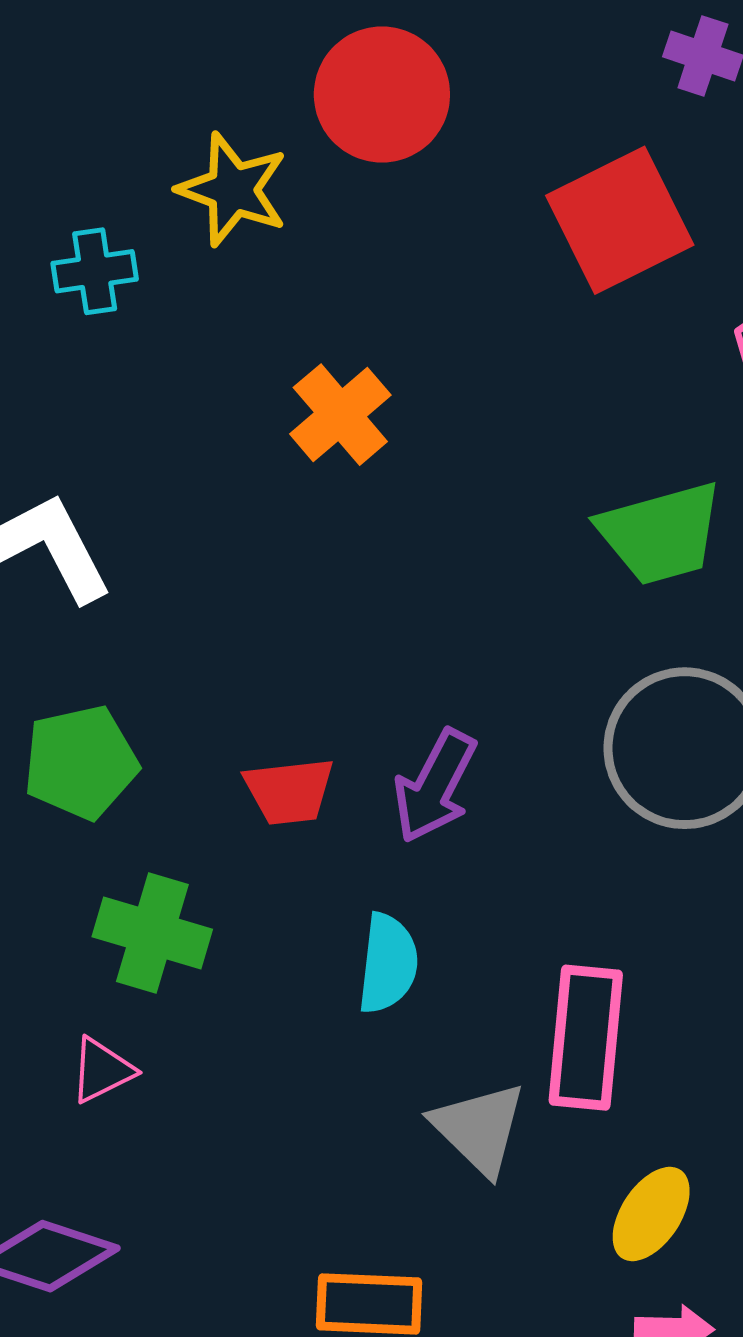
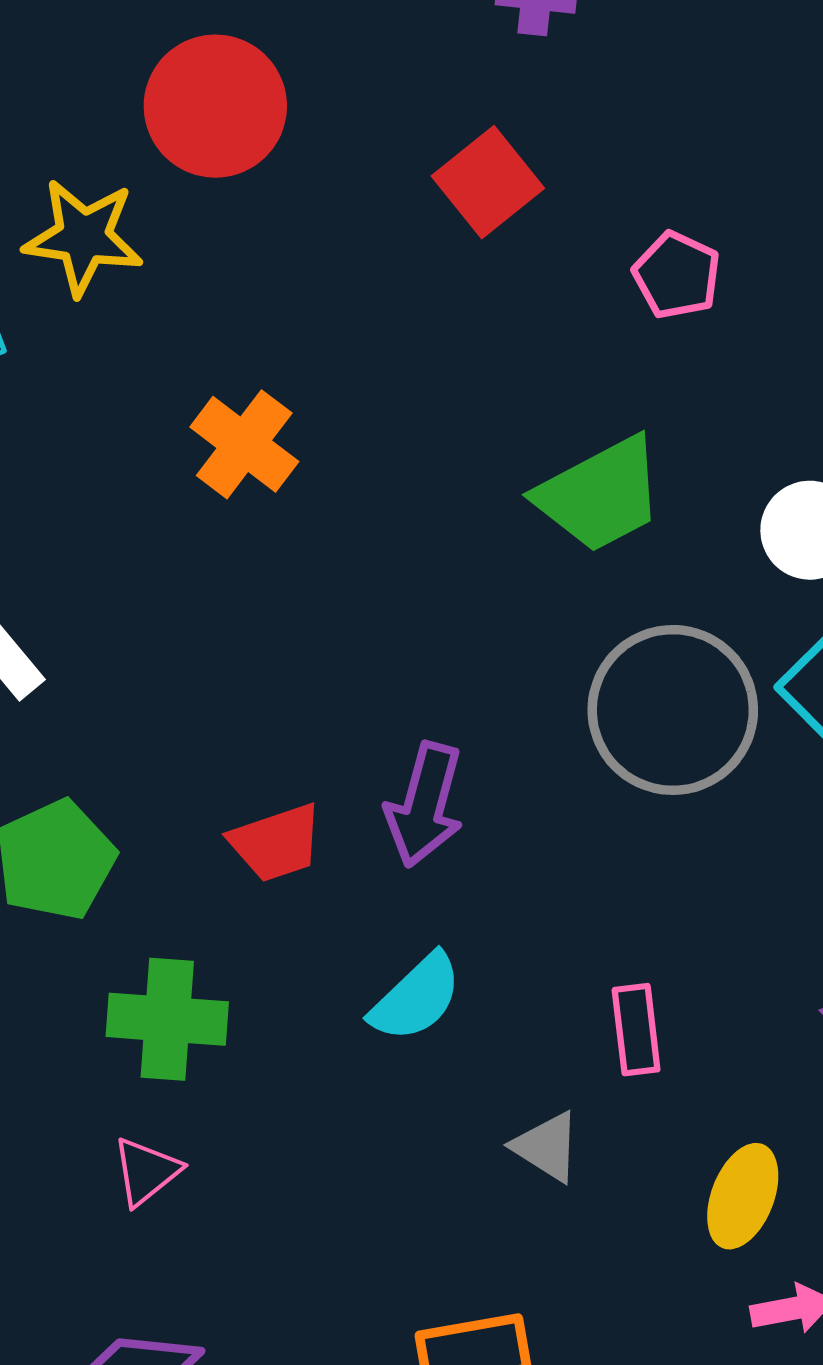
red square: (620, 220) -> (488, 182), size x0.7
cyan semicircle: (388, 963) -> (416, 998), turned 52
pink rectangle: (586, 1038) -> (636, 1030), size x0.6
gray triangle: (479, 1128) -> (547, 1147), size x0.7

